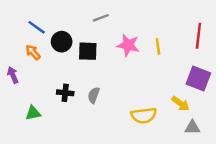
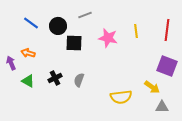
black circle: (62, 42) -> (58, 26), moved
yellow line: (158, 46) -> (136, 31), moved
orange arrow: (33, 52) -> (28, 53), moved, turned -32
black cross: (65, 93) -> (55, 78), turned -32
green triangle: (33, 113) -> (28, 81), moved, turned 40

